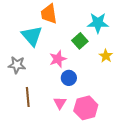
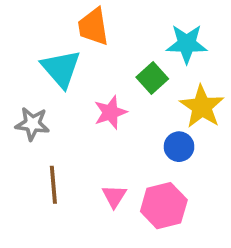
yellow star: (106, 56) -> (202, 107), size x1.6
blue circle: (69, 78) -> (179, 147), moved

